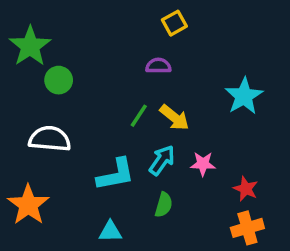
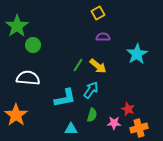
purple semicircle: (158, 66) -> (103, 37), moved
pink star: (203, 164) -> (114, 123), moved
red star: (246, 189) -> (128, 109), moved
cyan triangle: (110, 232) -> (71, 129), moved

